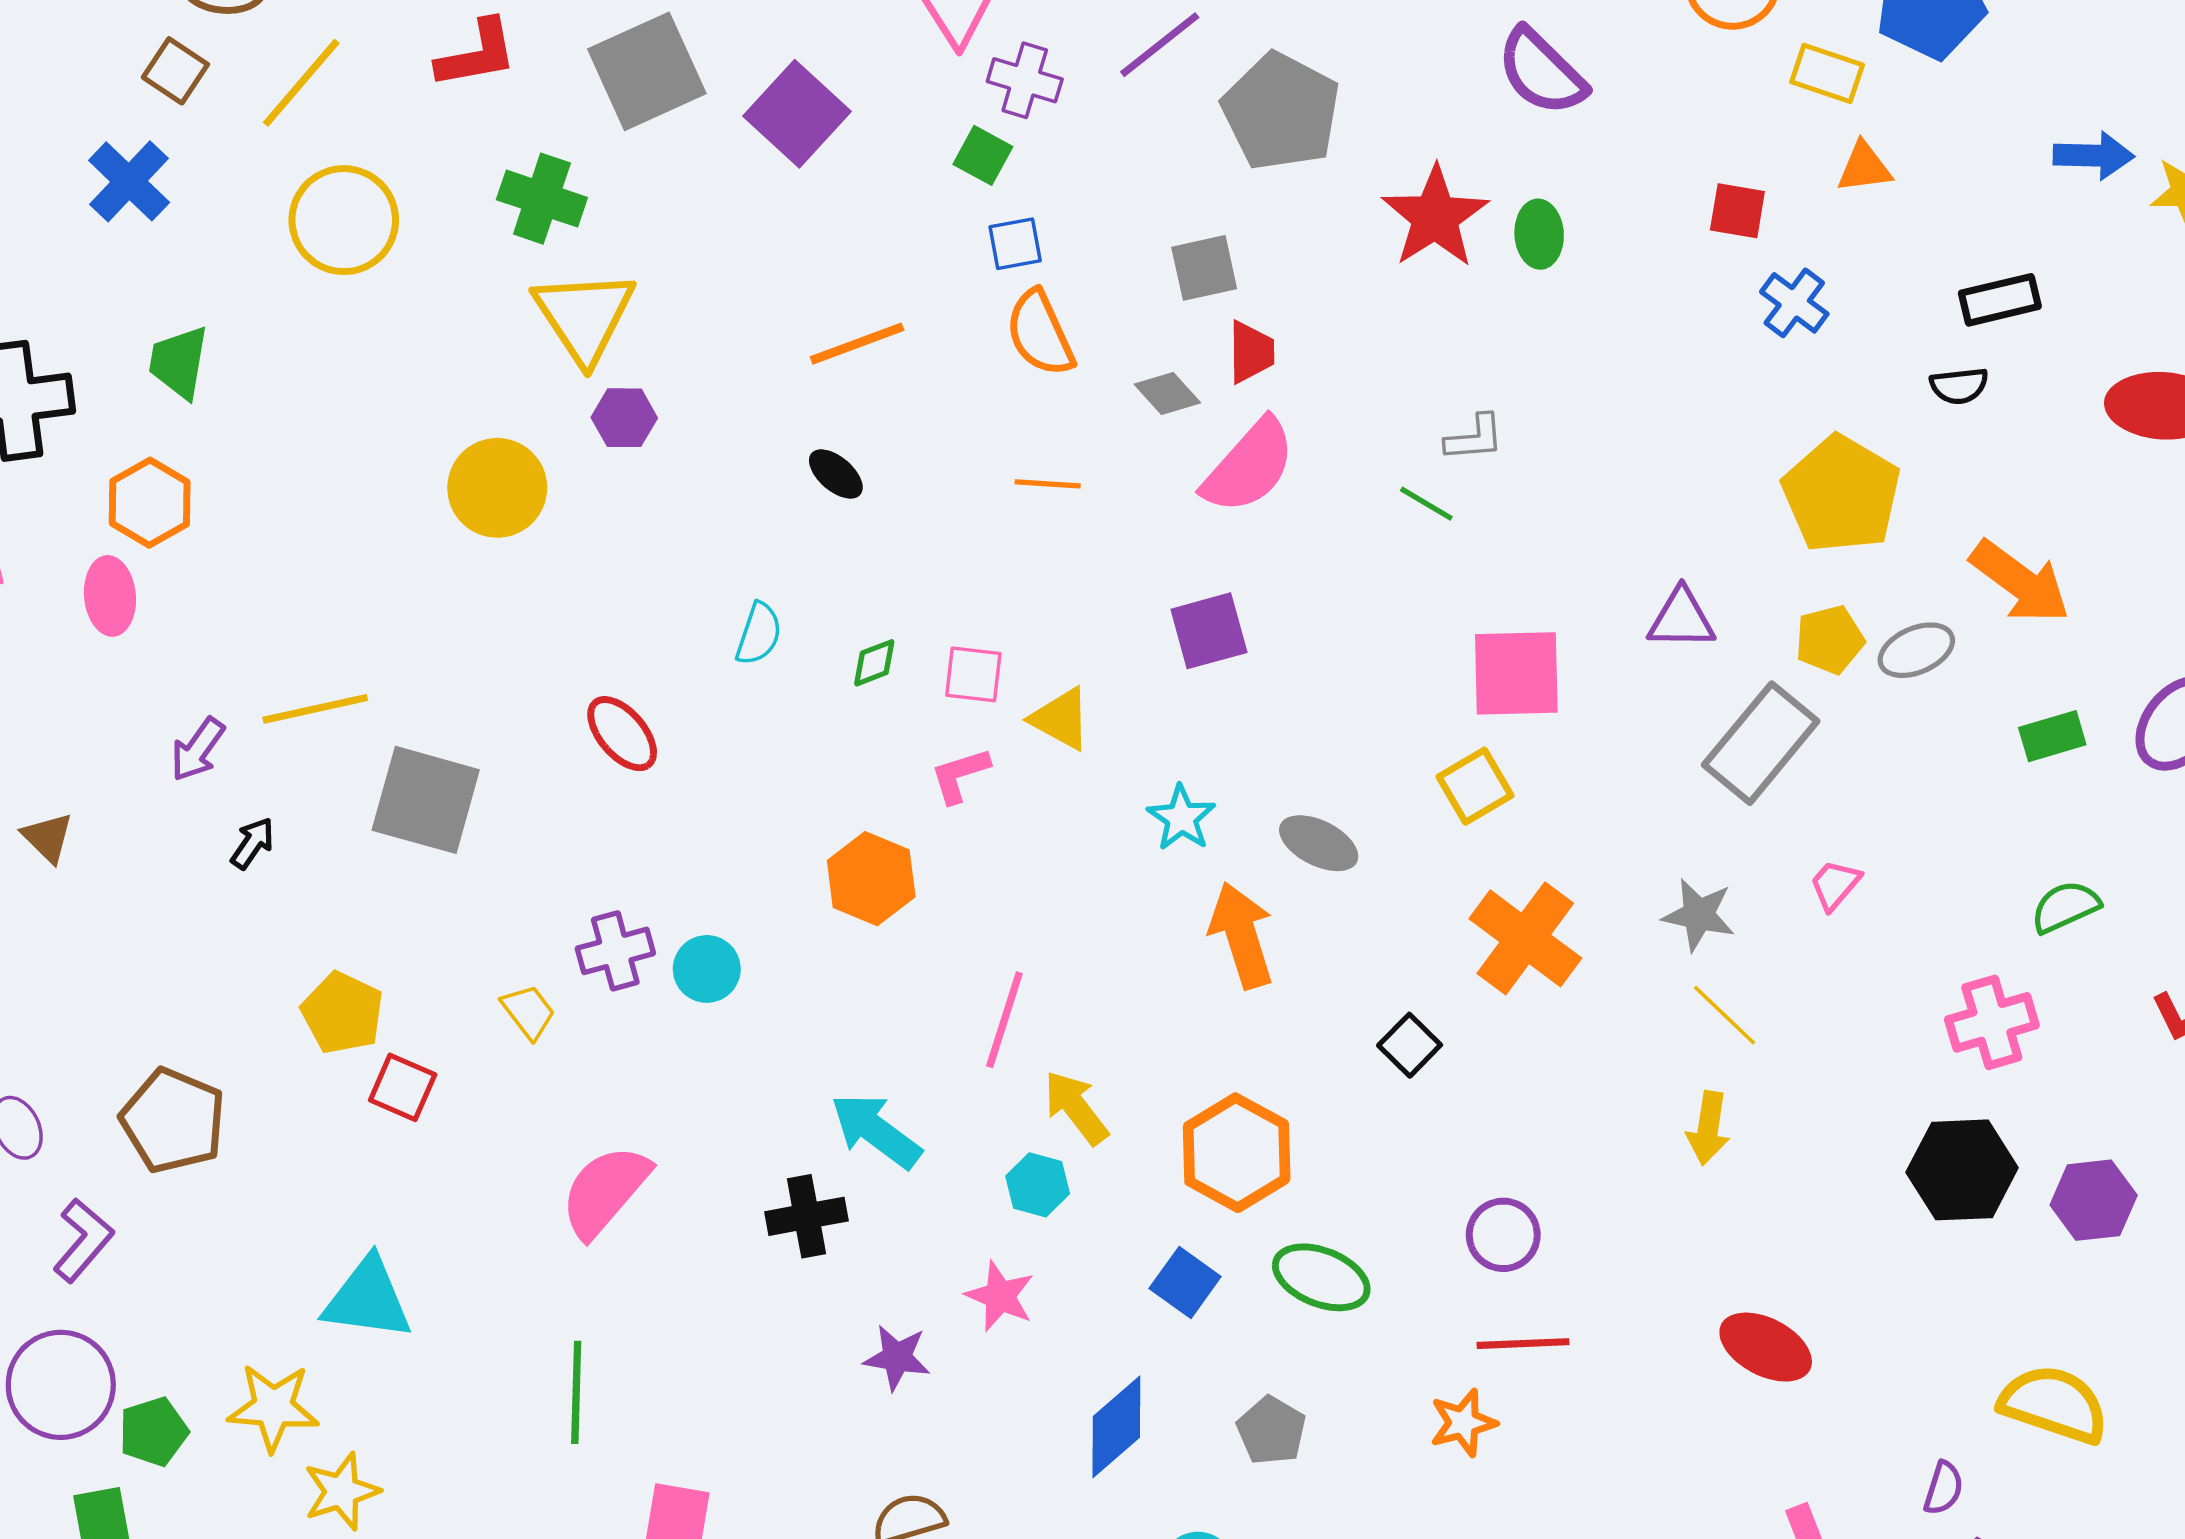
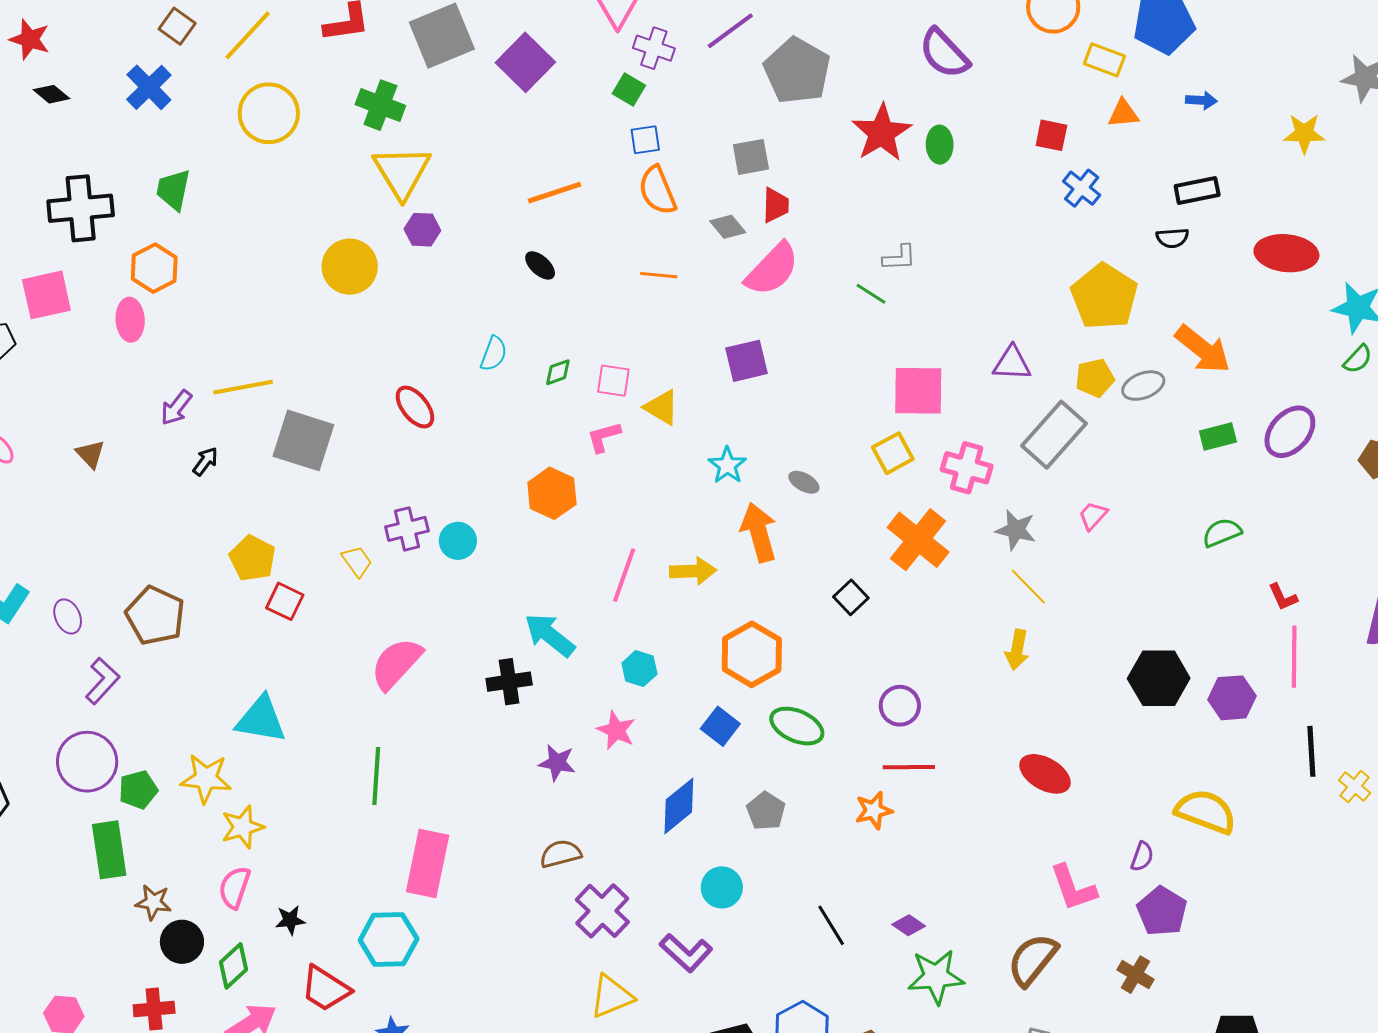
blue arrow: (2094, 156) -> (1201, 100), moved, size x0.7
gray ellipse: (1319, 843) -> (804, 482), size x0.7
pink cross: (1992, 1022) -> (967, 468), moved, turned 30
yellow arrow: (1076, 1108) -> (693, 571), moved, turned 123

